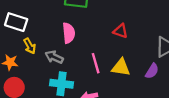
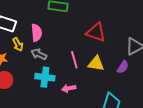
red triangle: (120, 31) -> (96, 32), size x1.5
pink semicircle: (69, 33) -> (36, 33), moved

